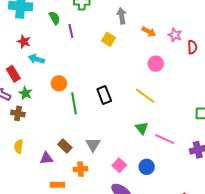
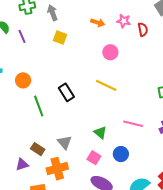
gray arrow: (122, 16) -> (52, 13), moved
orange circle: (59, 83) -> (23, 80), moved
green triangle: (142, 128) -> (100, 133), moved
orange cross: (81, 169) -> (57, 169), size x1.5

